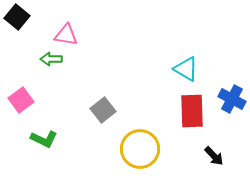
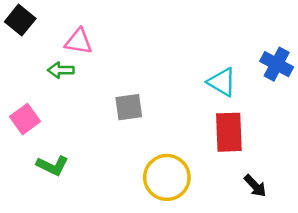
blue cross: (232, 99) -> (277, 64), moved
gray square: (103, 110) -> (129, 107), moved, turned 30

